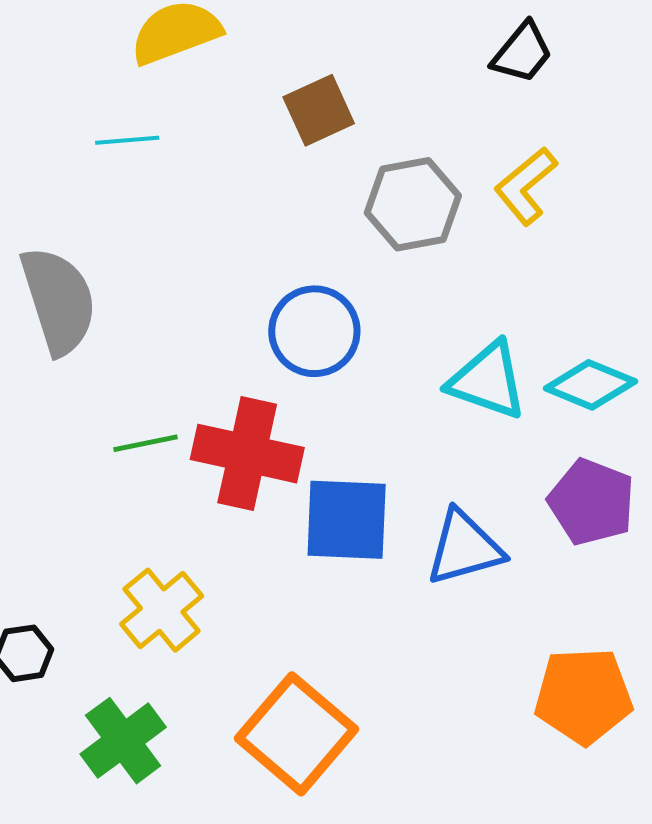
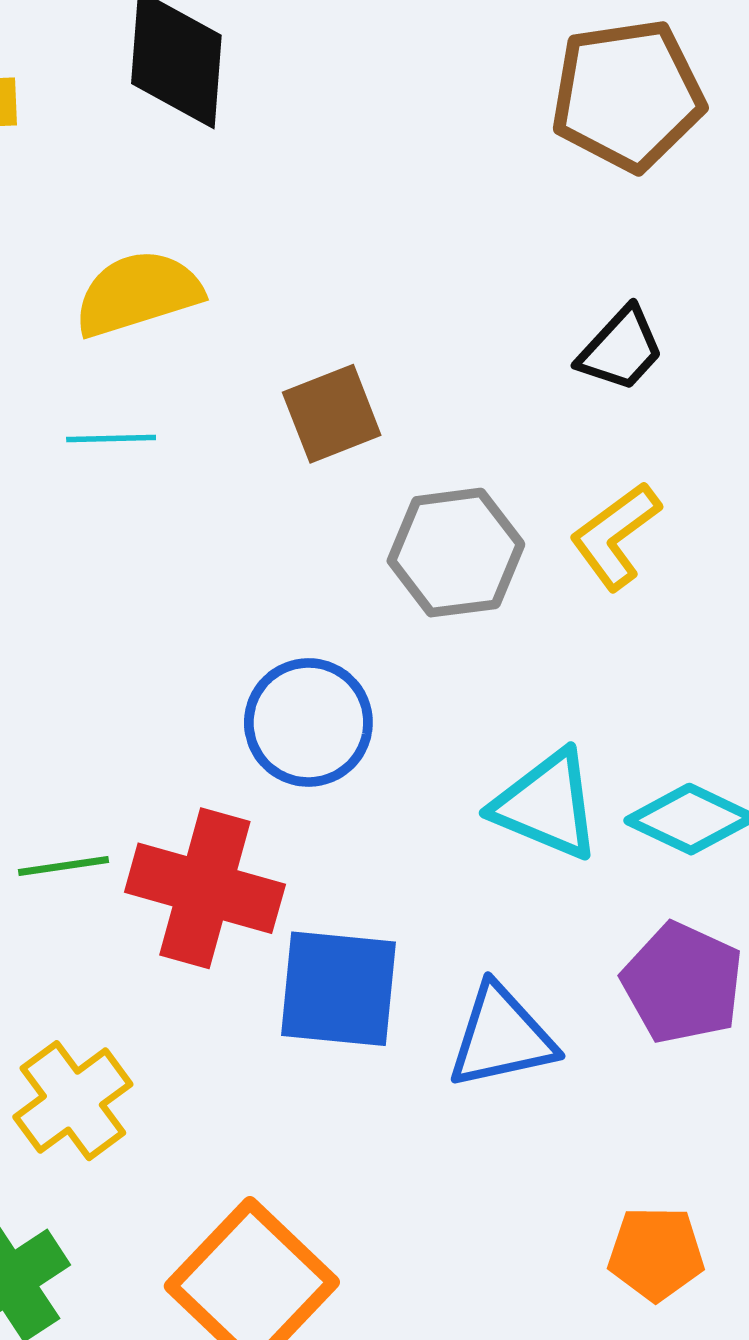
cyan line: (127, 140) -> (111, 439), moved
orange pentagon: (583, 696) -> (656, 1253), size x0.7

